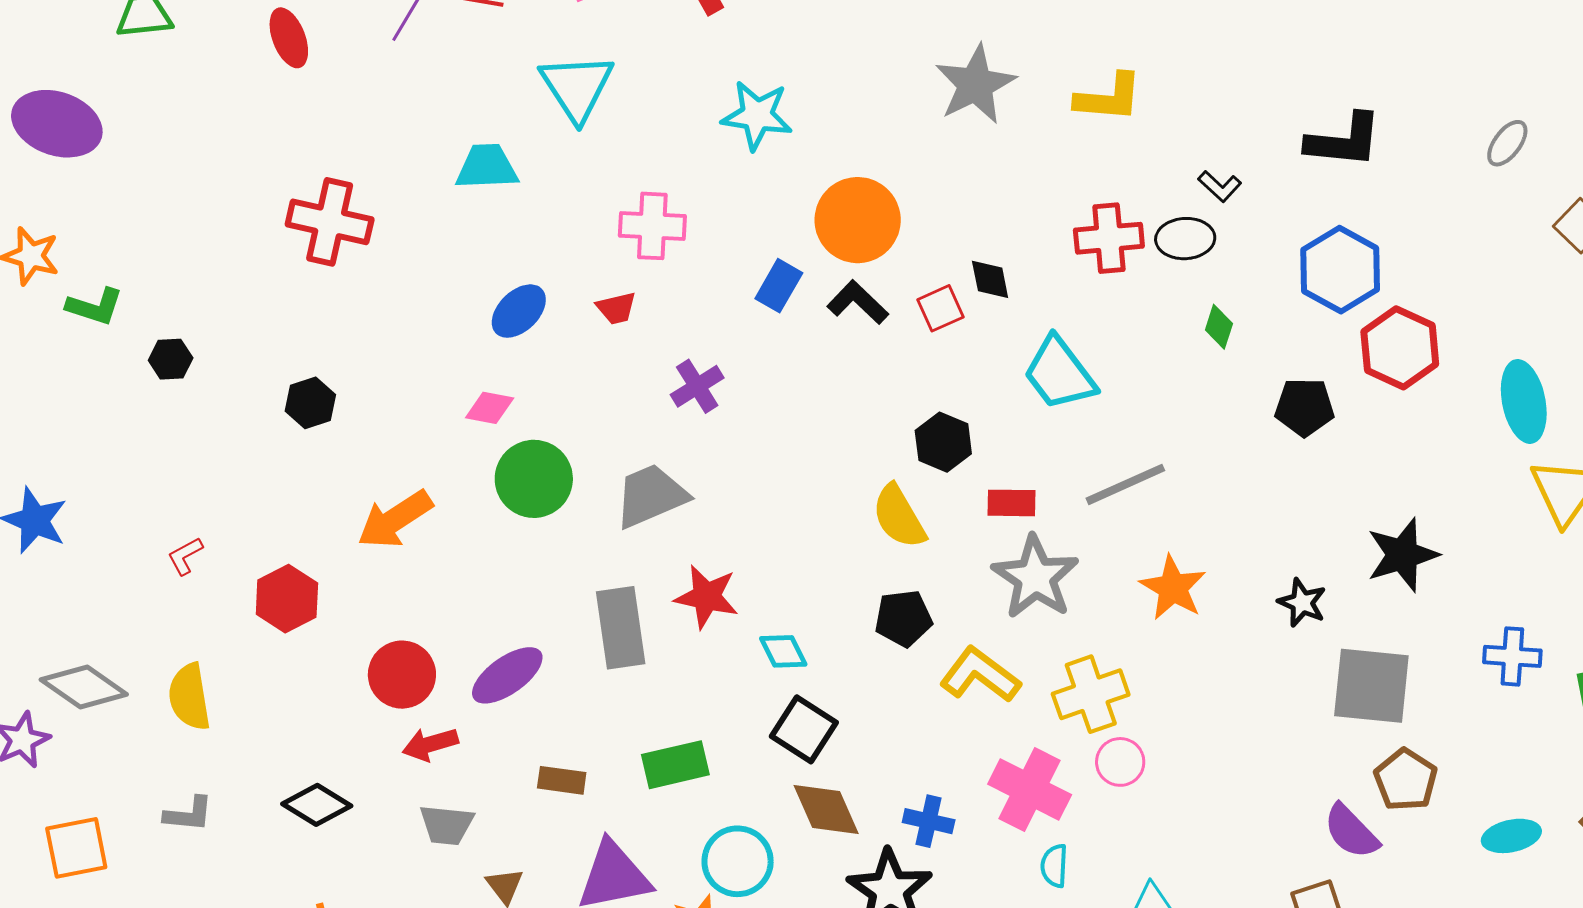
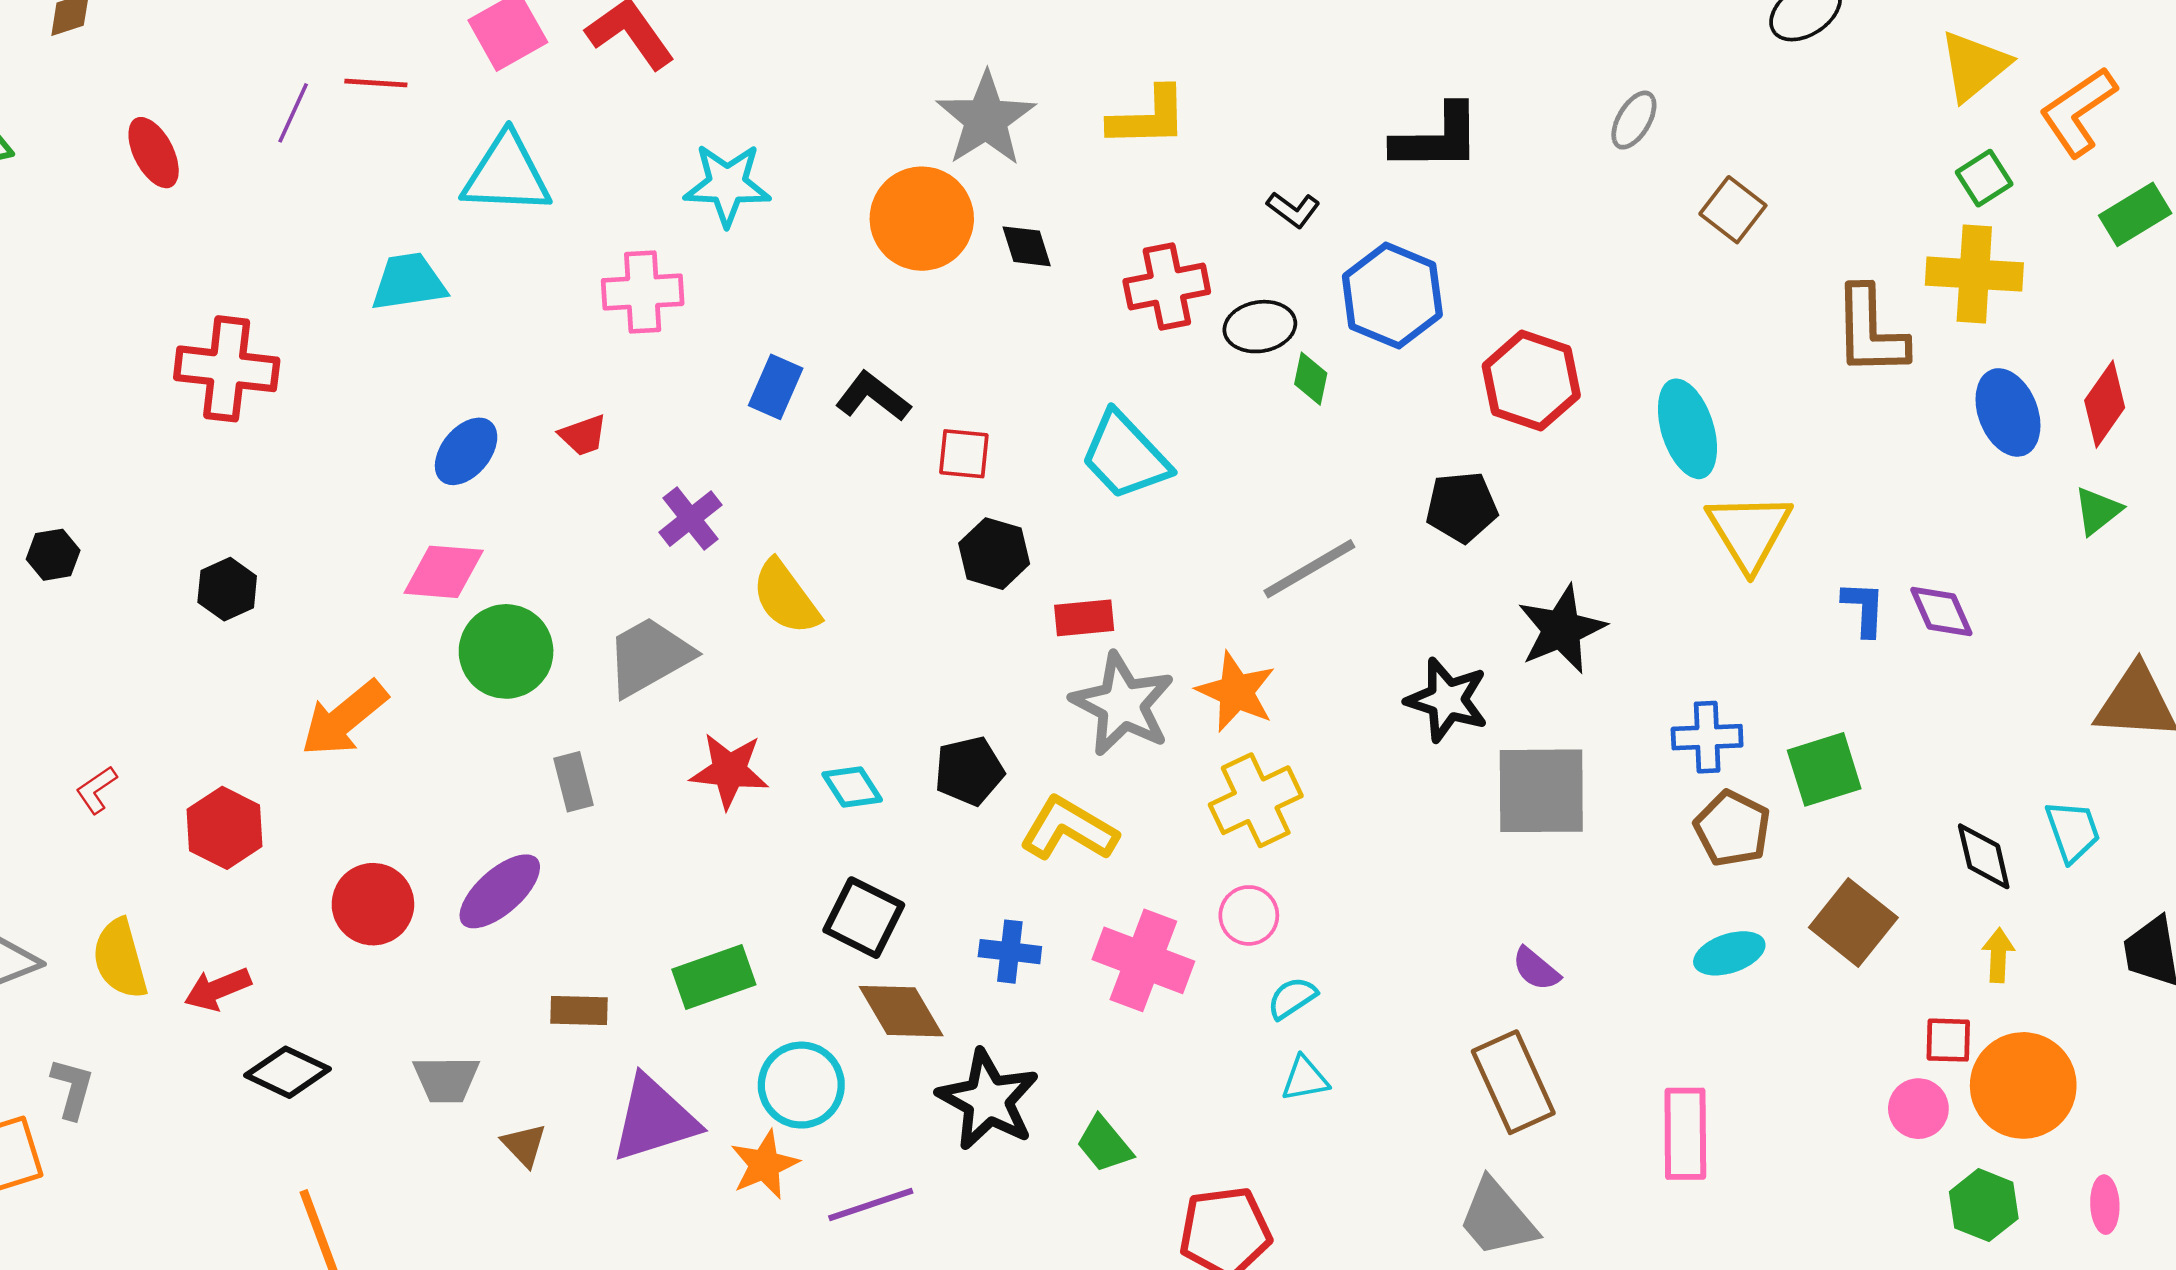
cyan triangle: (577, 87) -> (506, 174), turned -48
orange circle: (858, 220) -> (922, 219), moved
pink cross: (652, 226) -> (643, 292), moved
black ellipse: (1185, 239) -> (1260, 327), moved
blue hexagon: (1340, 270) -> (1392, 296), moved
black diamond: (990, 279) -> (1027, 246), moved
red square: (941, 308) -> (964, 454), moved, turned 36
black pentagon: (1305, 407) -> (1462, 507), moved
pink diamond: (490, 408) -> (444, 572), size x1.4
gray line: (1125, 484) -> (1309, 569), moved
yellow semicircle: (899, 517) -> (786, 597), moved
orange star: (1173, 588) -> (1236, 692), moved
black star: (1302, 603) -> (1447, 700), size x1.4
gray rectangle: (621, 628) -> (573, 782), moved, size x0.6
cyan diamond: (783, 651) -> (852, 787), moved
yellow cross: (1091, 694) -> (1256, 800), moved
red arrow: (430, 744) -> (218, 989), moved
brown pentagon: (1406, 780) -> (1732, 829), moved
gray L-shape: (189, 814) -> (72, 1088), moved, turned -74
blue cross: (929, 821) -> (1010, 952), moved
purple semicircle: (1351, 832) -> (1536, 969), size x0.7
cyan semicircle: (1054, 866) -> (1292, 998), moved, turned 60

